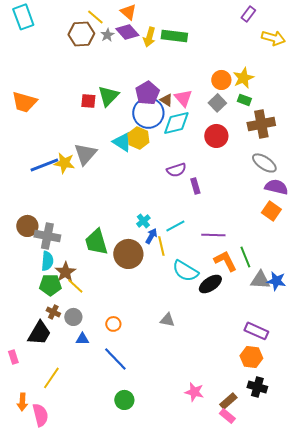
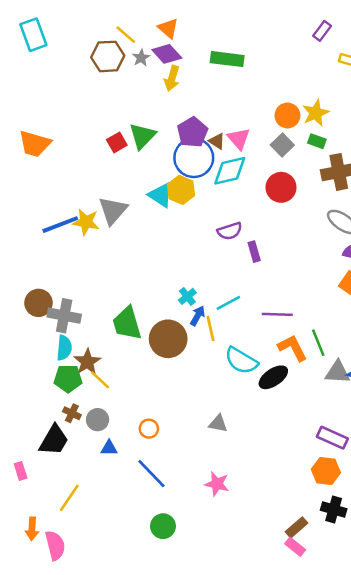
yellow arrow: (149, 37) -> (172, 78), moved
red square: (88, 101) -> (117, 142), turned -35
pink star: (194, 392) -> (217, 484), moved

